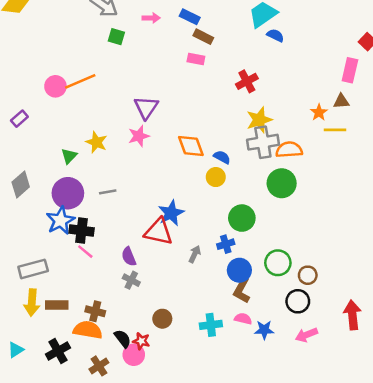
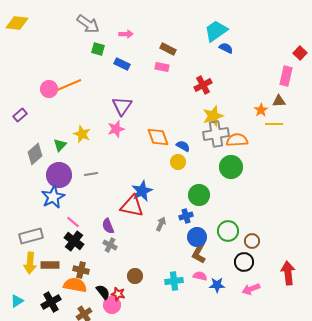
blue rectangle: (190, 17) -> (122, 64), moved
gray diamond: (21, 184) -> (35, 154), moved
black cross: (82, 230) -> (74, 241), moved, turned 30

